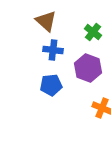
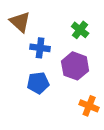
brown triangle: (46, 21) -> (20, 22), moved

